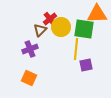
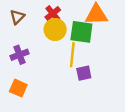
red cross: (50, 19) -> (53, 13), moved
brown triangle: (40, 30) -> (17, 17), moved

